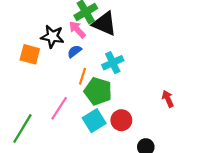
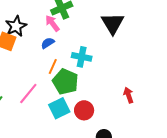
black triangle: (104, 24) -> (113, 23), moved, turned 30
black star: (52, 36) -> (16, 26), moved, turned 30
cyan cross: (113, 63) -> (82, 57), turned 30

